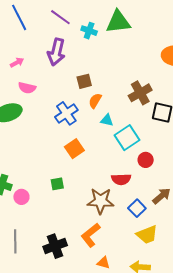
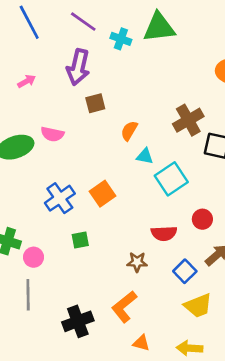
brown square: (84, 81) -> (95, 103), moved
pink semicircle: (27, 88) -> (52, 134), moved
blue cross: (66, 113) -> (60, 198), moved
red circle: (146, 160) -> (202, 219), moved
brown star: (101, 201) -> (137, 262), size x0.6
gray line: (15, 241) -> (28, 295), moved

